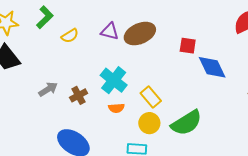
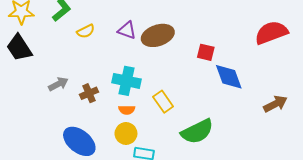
cyan cross: (114, 80) -> (127, 81), turned -32
yellow circle: (149, 123) -> (126, 133), moved

